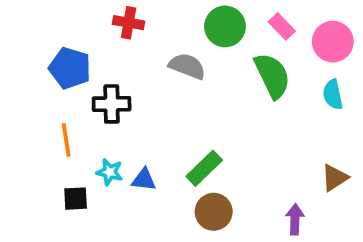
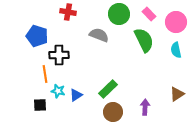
orange line: (66, 140) -> (45, 74), moved
blue triangle: (144, 180) -> (76, 95), turned -40
purple arrow: (295, 219) -> (145, 107), moved

